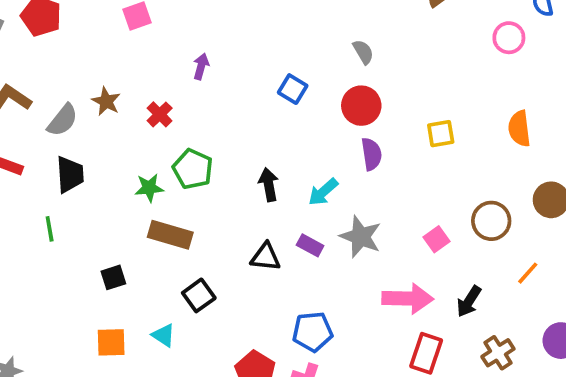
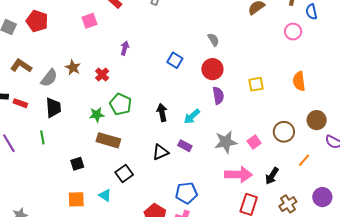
gray star: (361, 237) -> (226, 142), moved, turned -30
black triangle: (266, 257) -> (161, 152), turned -30

